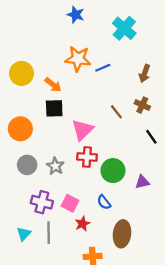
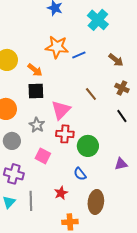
brown arrow: (145, 73) -> (116, 60), turned -70
brown cross: (142, 105) -> (122, 88), moved
gray star: (55, 166) -> (37, 125), moved
purple triangle: (142, 182) -> (121, 164), moved
purple cross: (42, 202) -> (14, 174), moved
pink square: (70, 203) -> (43, 156), moved

